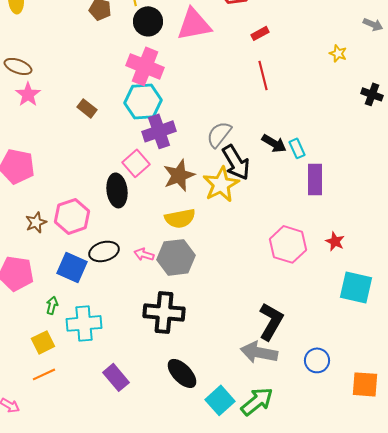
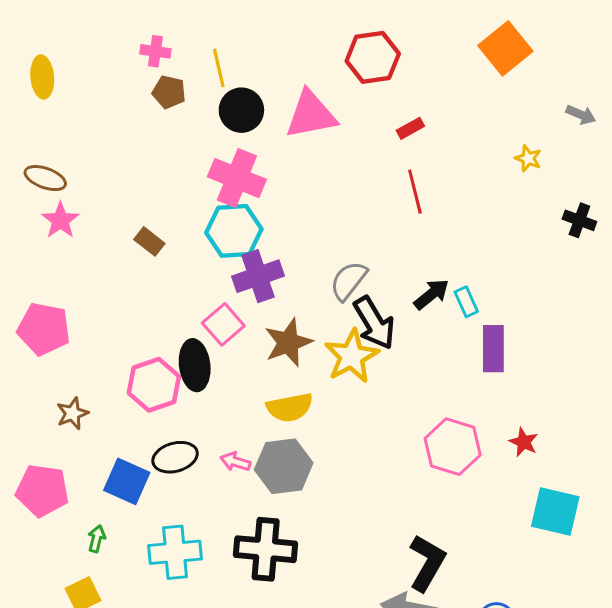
black arrow: (274, 143) -> (432, 294), turned -70
pink hexagon: (72, 216) -> (154, 385), moved
cyan cross: (84, 323) -> (175, 552), moved

